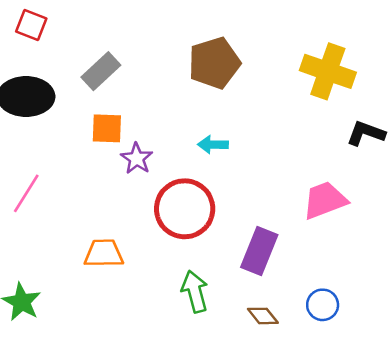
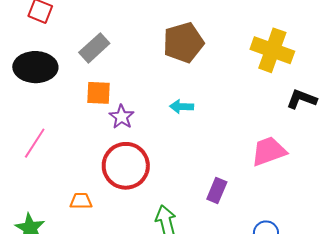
red circle: (185, 209) -> (126, 166), moved
purple rectangle: (259, 251) -> (217, 190), size x0.7
orange trapezoid: (104, 253) -> (81, 201), moved, size x0.7

